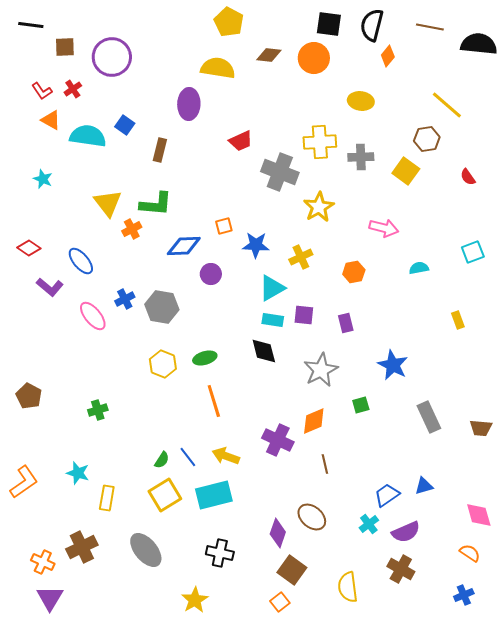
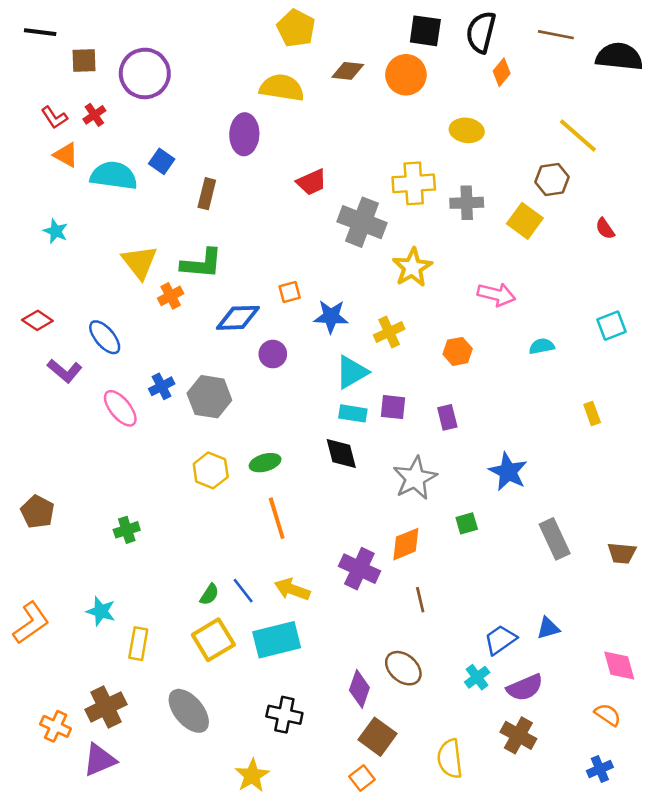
purple triangle: (50, 598) -> (100, 760), moved, turned 36

